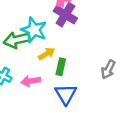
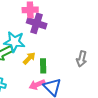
pink arrow: (31, 81) -> (37, 85), moved

